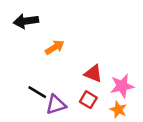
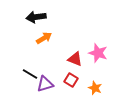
black arrow: (26, 21) -> (36, 17), moved
pink star: (122, 86) -> (98, 53), moved, turned 30

